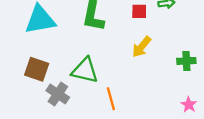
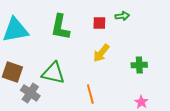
orange line: (111, 99) -> (90, 94), moved

